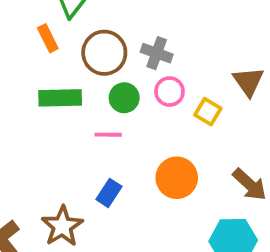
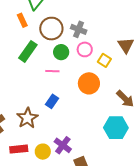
green rectangle: (60, 98) -> (28, 51), turned -55
orange circle: (177, 178) -> (89, 83), moved

